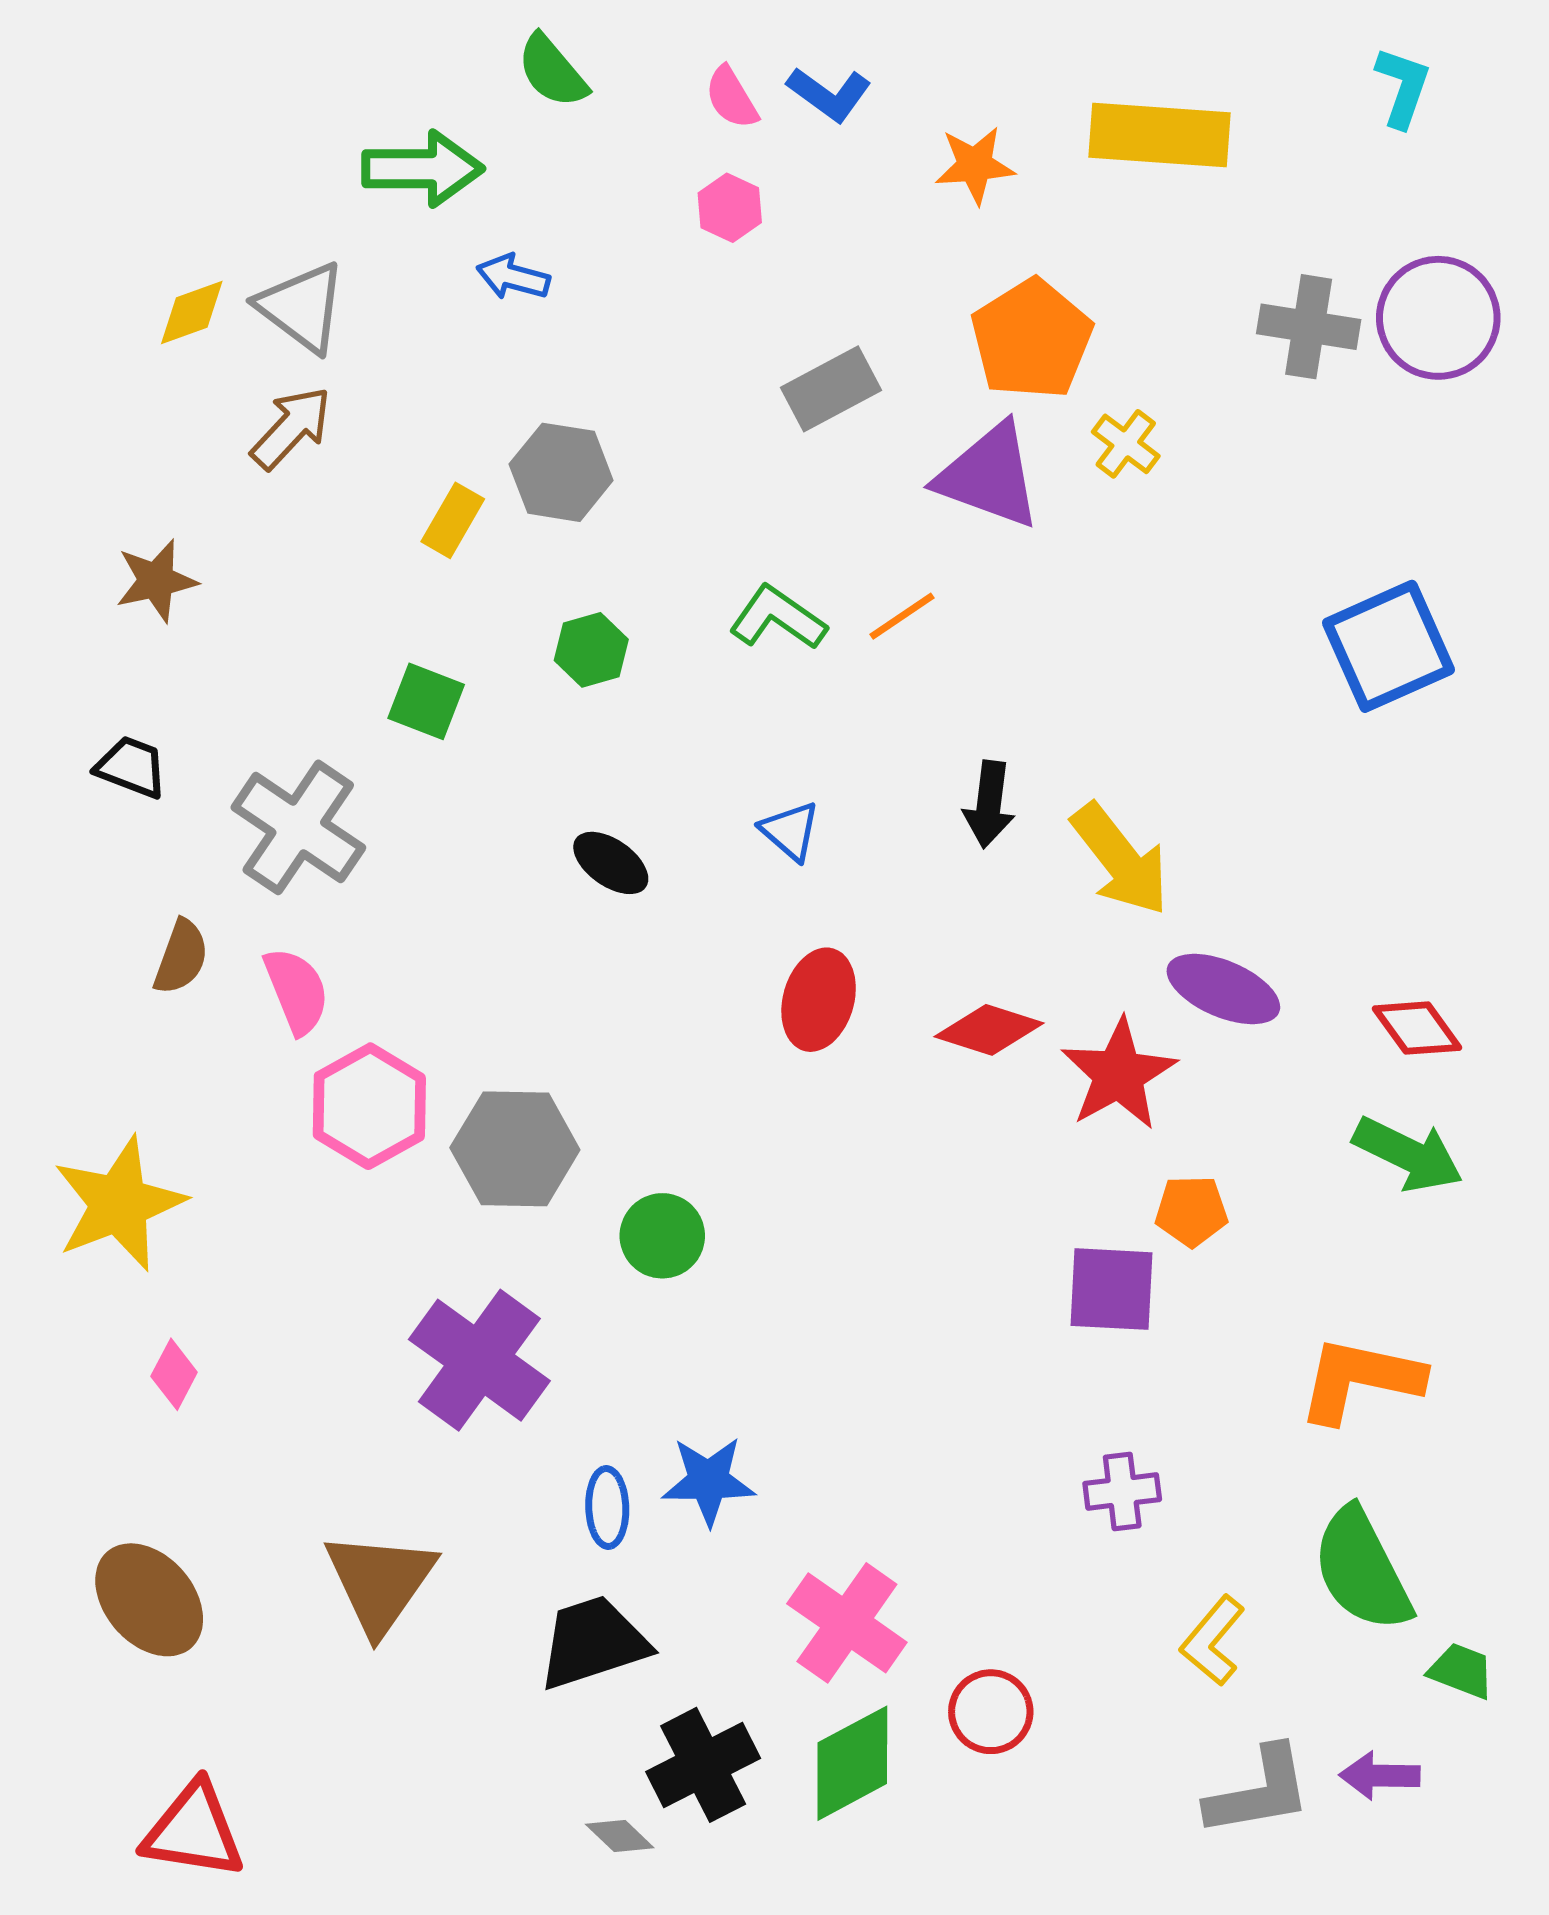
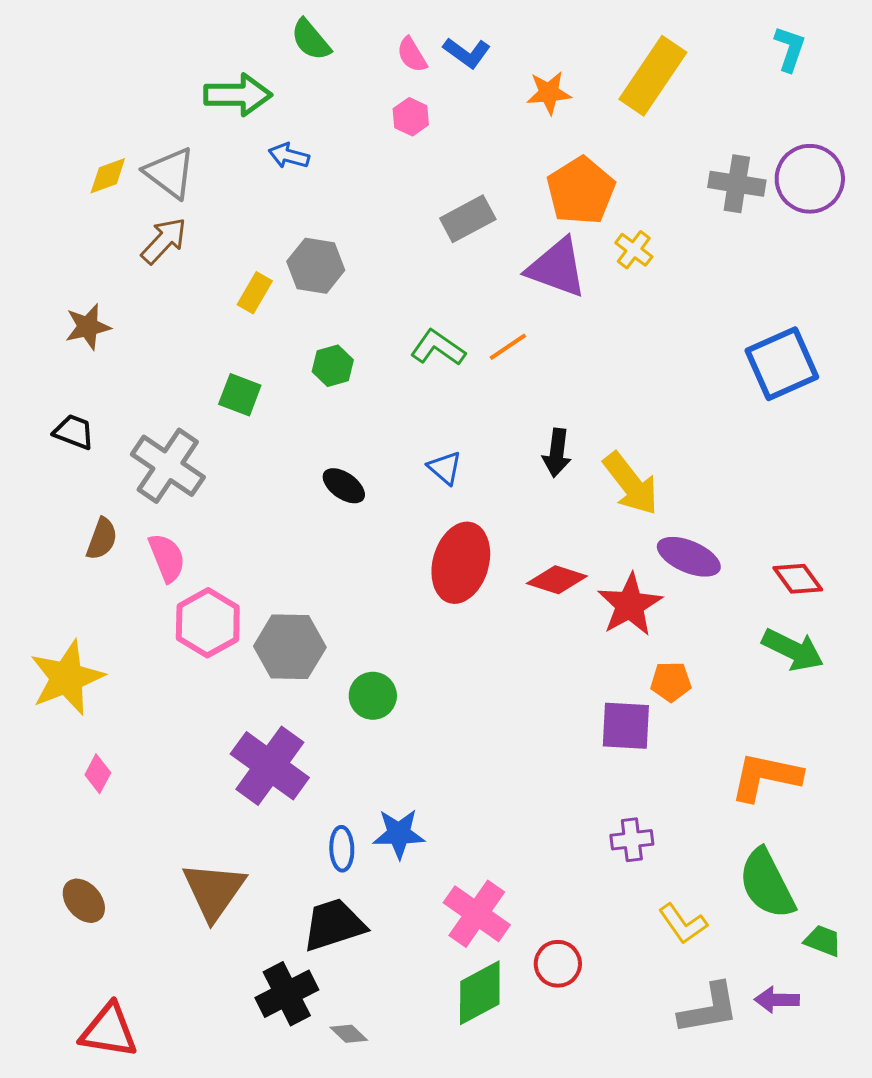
yellow rectangle: (1159, 135) -> (653, 76), turned -60
red ellipse: (819, 1000) -> (461, 563), size x1.4
brown ellipse: (149, 1600) -> (84, 901), size x0.7
yellow L-shape: (1213, 1641) -> (683, 924), turned -75
black cross: (703, 1765) -> (287, 994), moved

